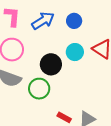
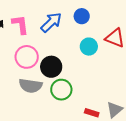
black circle: (51, 64) -> (51, 67), moved

